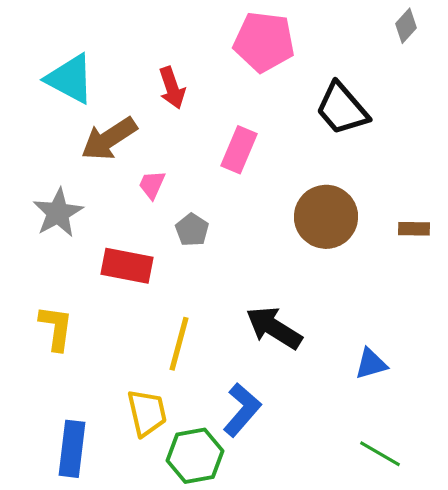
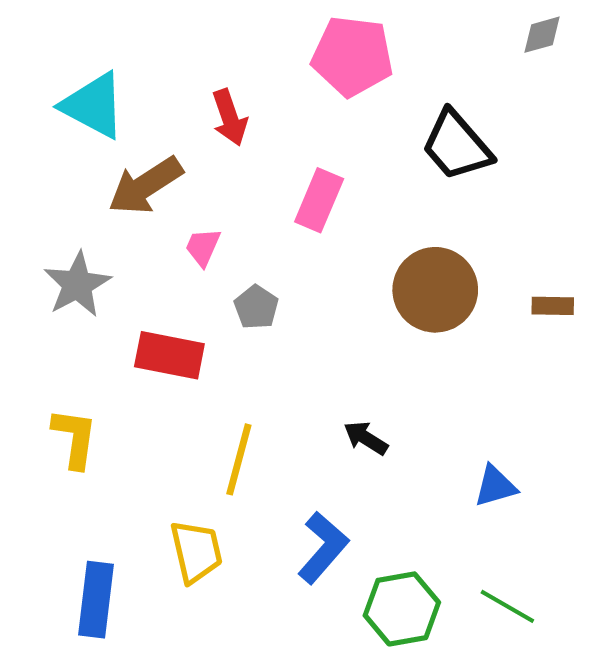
gray diamond: (406, 26) -> (542, 35), turned 32
black arrow: (274, 328) -> (366, 438), size x0.6
green hexagon: (195, 456) -> (402, 609), moved

